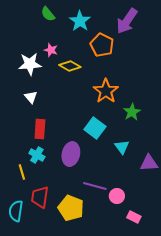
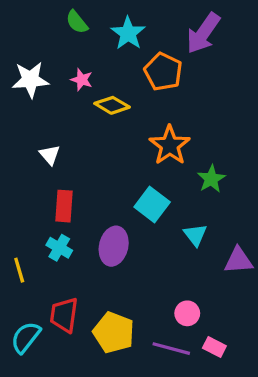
white star: (30, 64) -> (30, 80), moved
yellow line: (22, 172) -> (19, 270), moved
purple line: (95, 186) -> (171, 349), moved
cyan semicircle: (16, 211) -> (26, 337), turned 30

